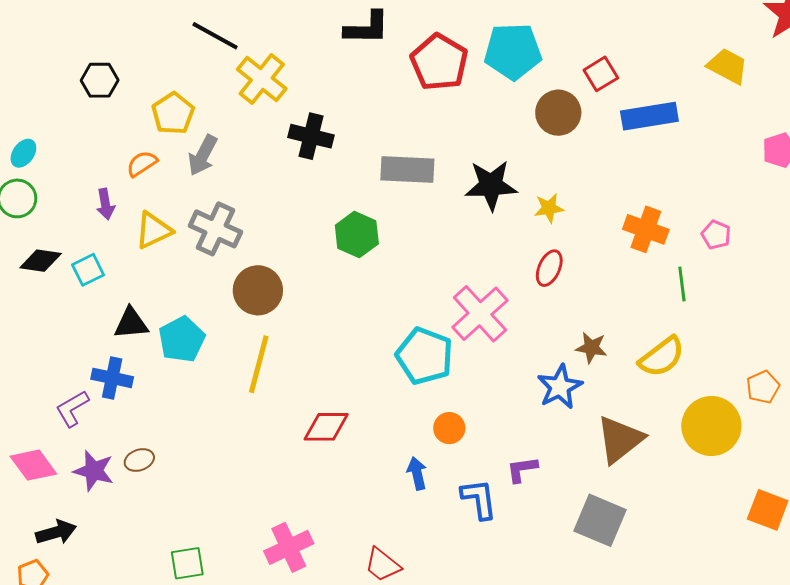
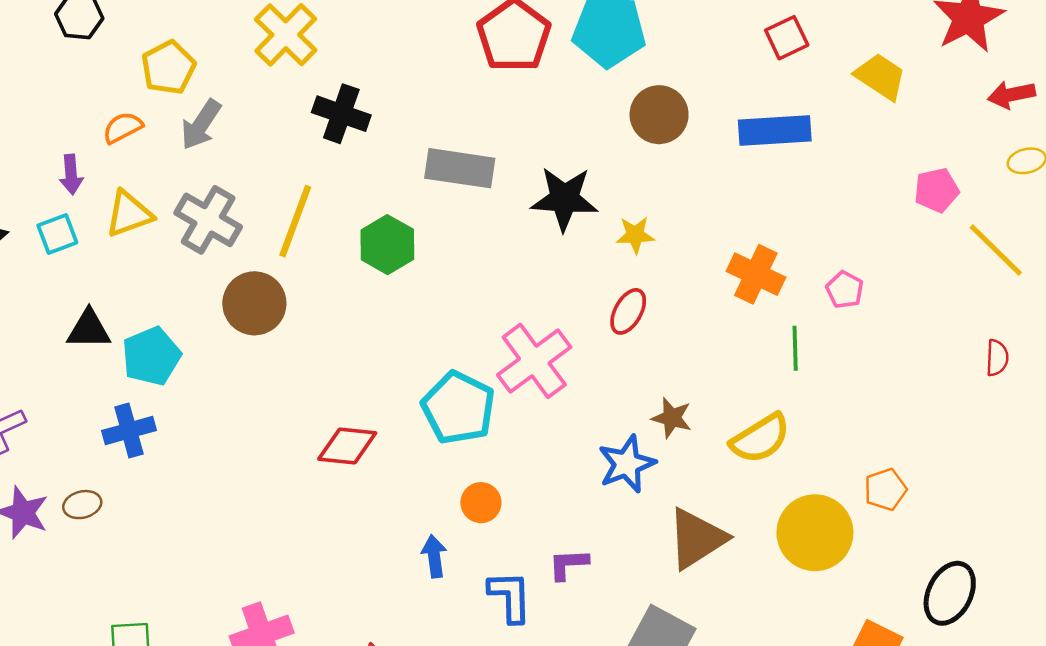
red square: (601, 74) -> (787, 38), moved
cyan square: (88, 270) -> (57, 234), moved
yellow line: (259, 364) -> (295, 221), moved
blue cross: (112, 378) -> (129, 430), moved, turned -33
red diamond: (326, 427) -> (347, 446), moved

